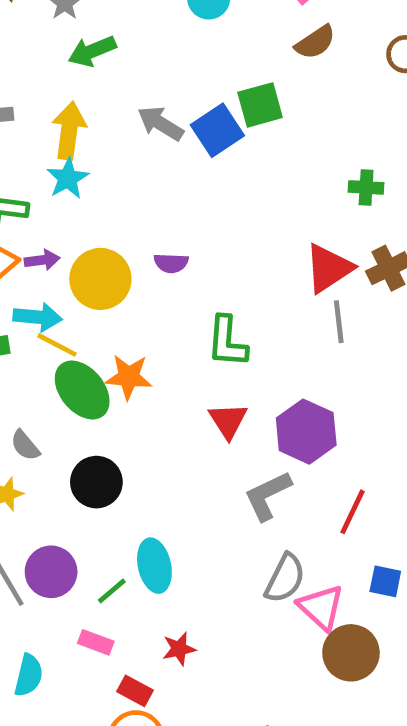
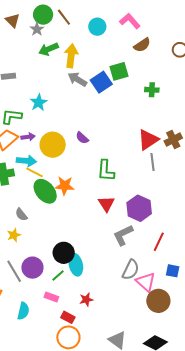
yellow arrow: (69, 131) -> (71, 56), moved
green cross: (366, 187) -> (152, 90), moved
purple semicircle: (171, 263) -> (82, 138), turned 40
black circle: (96, 482) -> (64, 253), moved

